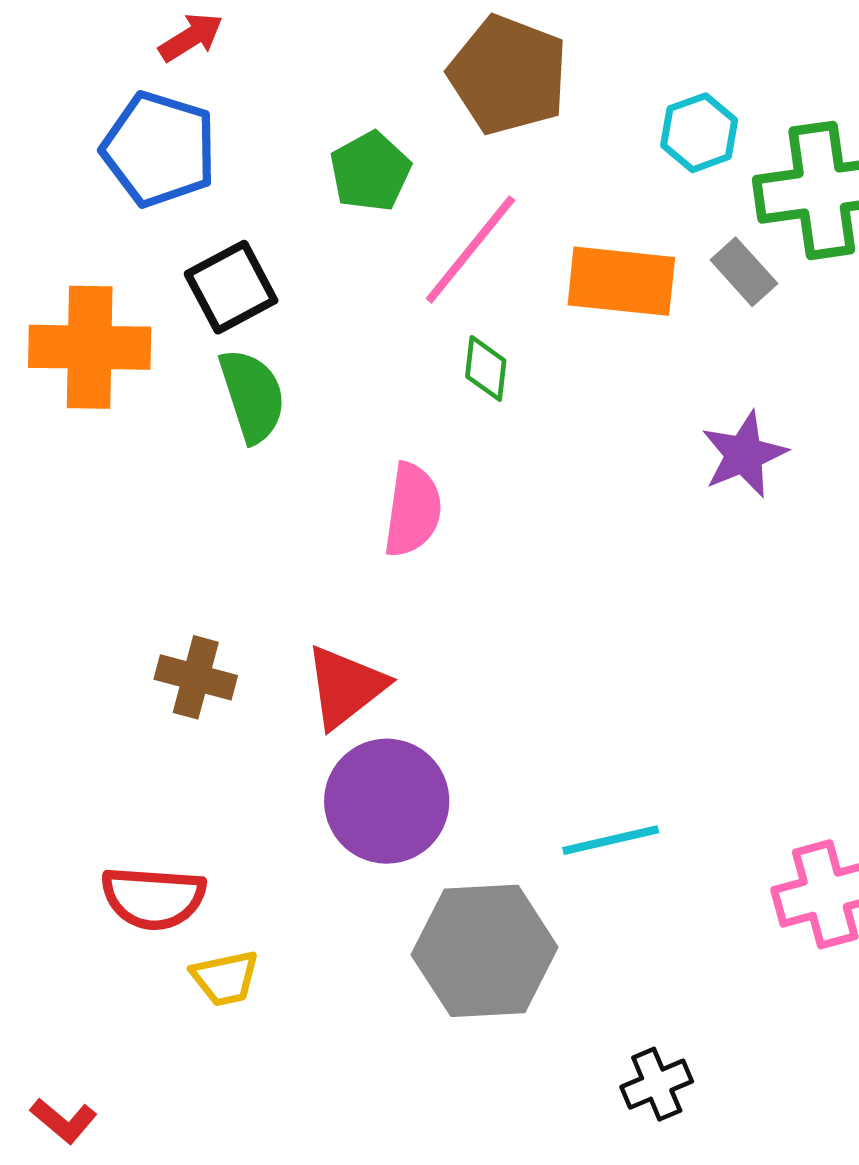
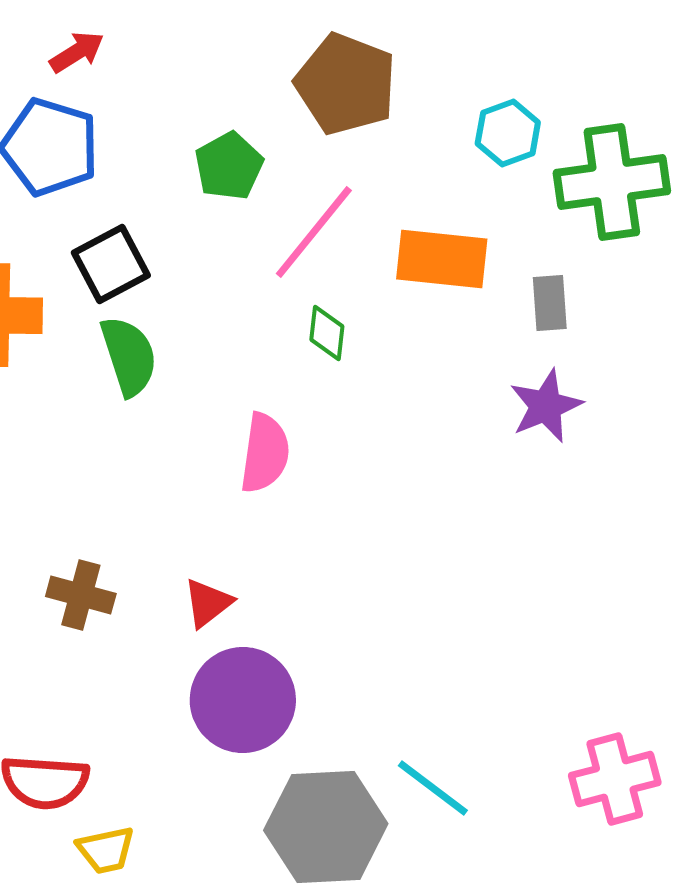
gray rectangle: (744, 272) -> (550, 303), moved, turned 38
red triangle: (345, 687) -> (208, 603), size x0.7
cyan line: (611, 840) -> (433, 788), moved, turned 50

